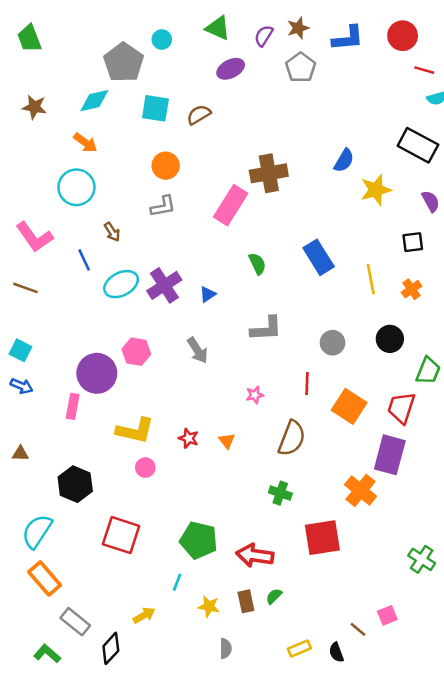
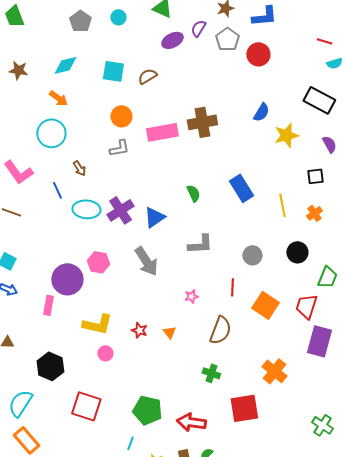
purple semicircle: (264, 36) -> (198, 28), moved
red circle: (403, 36) -> (258, 54), moved
gray pentagon: (124, 62) -> (80, 21), moved, size x0.7
pink rectangle: (231, 205) -> (162, 132), moved, turned 48
cyan ellipse: (121, 284) -> (86, 209), turned 32
blue triangle: (208, 294) -> (154, 217), size x1.6
gray arrow: (197, 350) -> (146, 261), size x1.4
purple rectangle: (390, 455) -> (319, 341), moved

